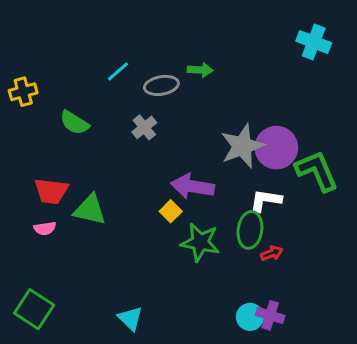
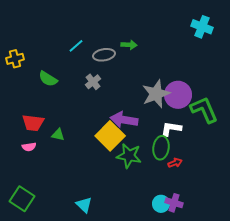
green triangle: (90, 210) -> (58, 135), size x0.6
yellow square: (171, 211) -> (110, 136), size x2.0

